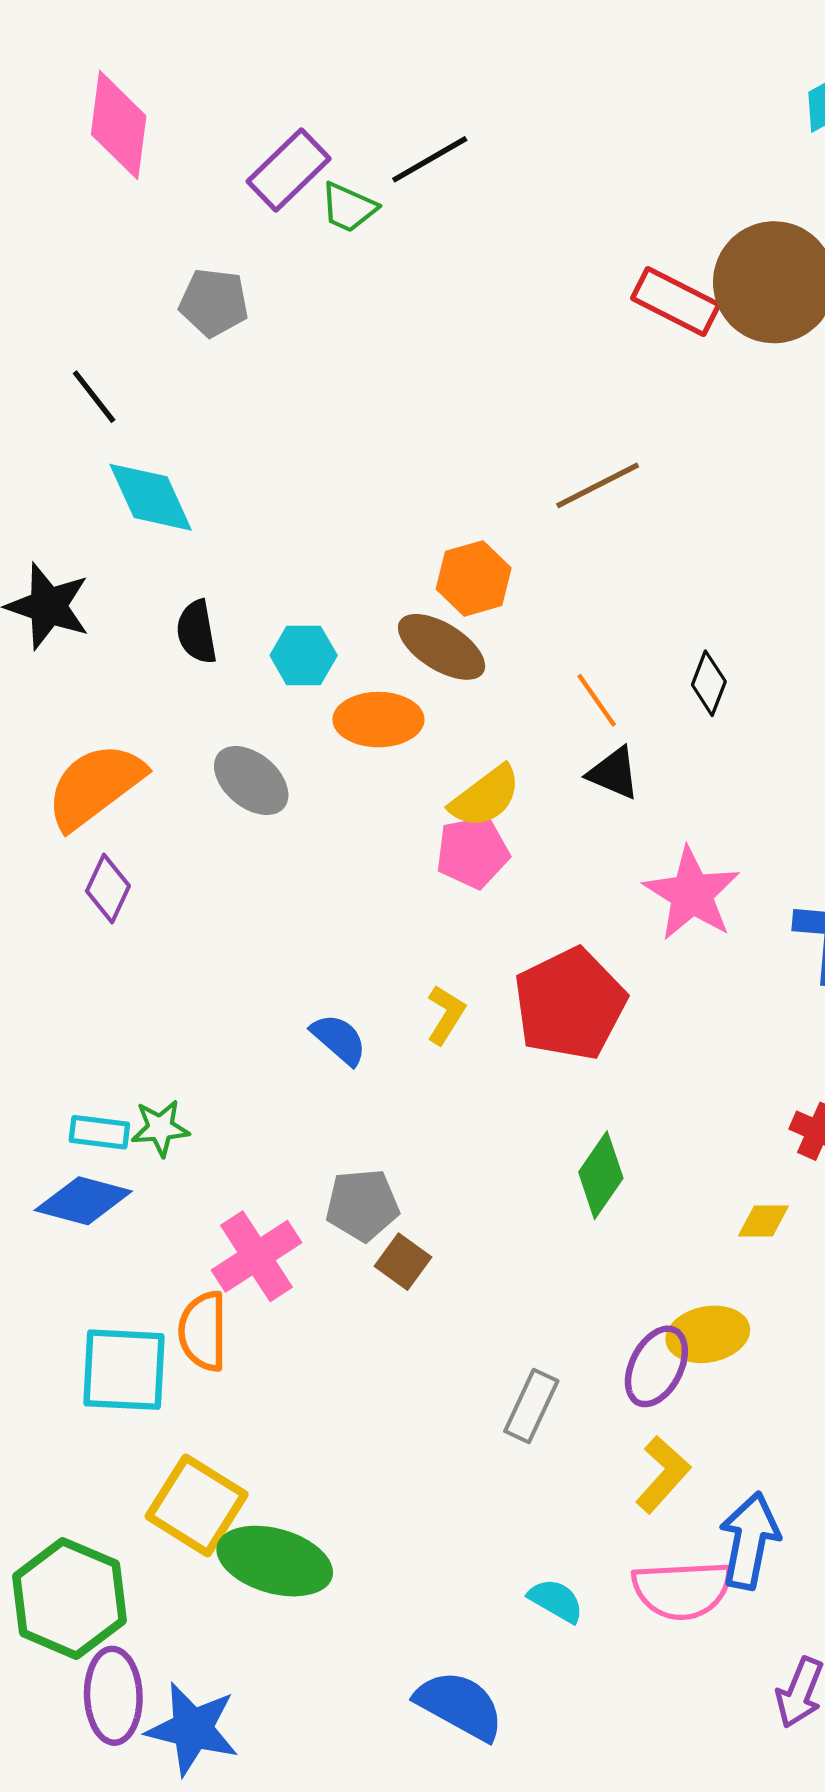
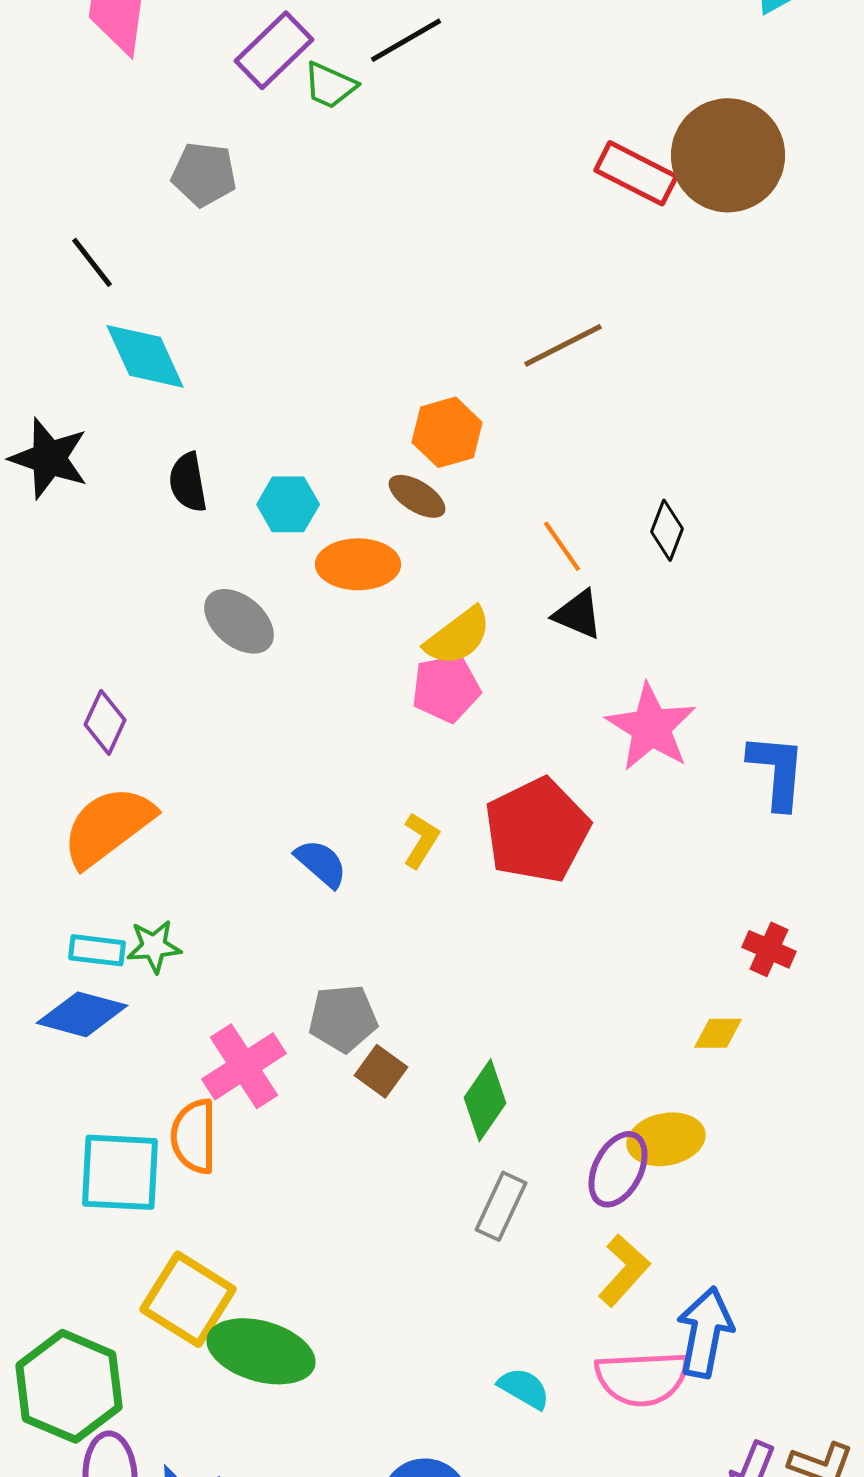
brown ellipse: (442, 647) -> (417, 496), size x0.7
orange semicircle: (95, 786) -> (108, 826), moved
green diamond: (601, 1175) -> (485, 1100), moved

